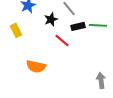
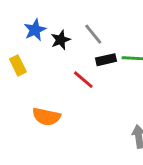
black star: (51, 19) -> (61, 40), moved

